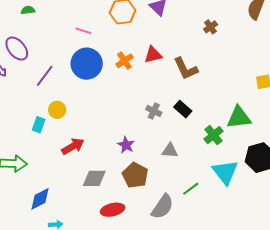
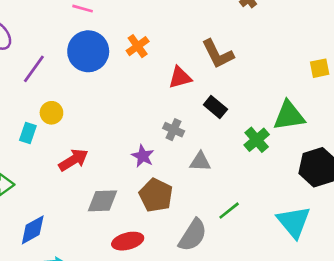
red triangle: (153, 55) -> (180, 77), moved
gray cross: (154, 111) -> (174, 130), moved
cyan triangle: (225, 172) -> (294, 222), moved

